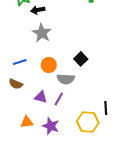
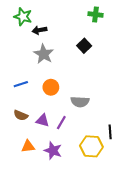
black square: (81, 59) -> (84, 46), moved
gray semicircle: (66, 79) -> (80, 102), moved
brown semicircle: (16, 84) -> (21, 115), moved

